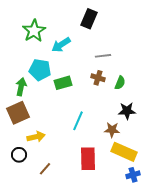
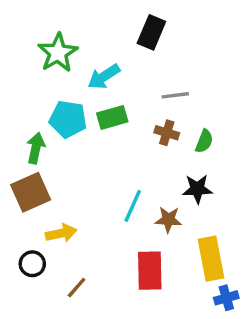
green rectangle: (63, 83) -> (112, 117), moved
black star: (127, 111) -> (197, 189), moved
brown star: (112, 130) -> (168, 220), moved
yellow rectangle: (124, 152) -> (211, 259), turned 55

